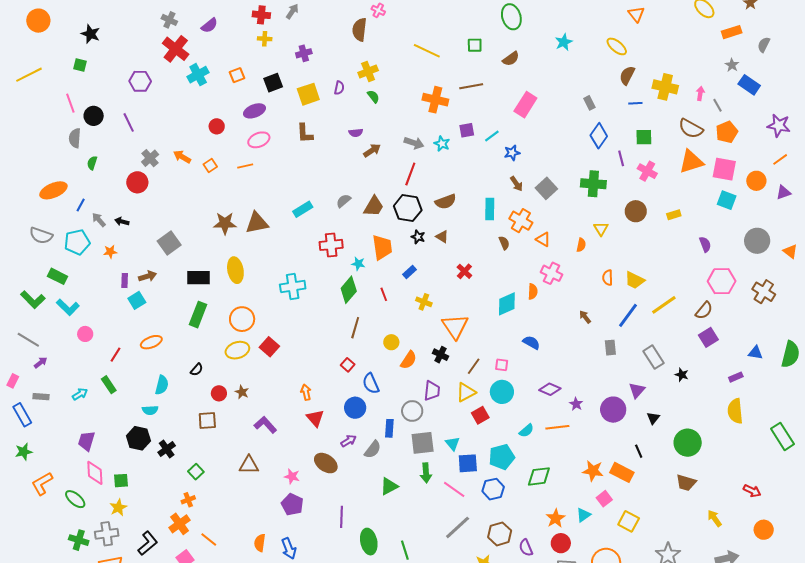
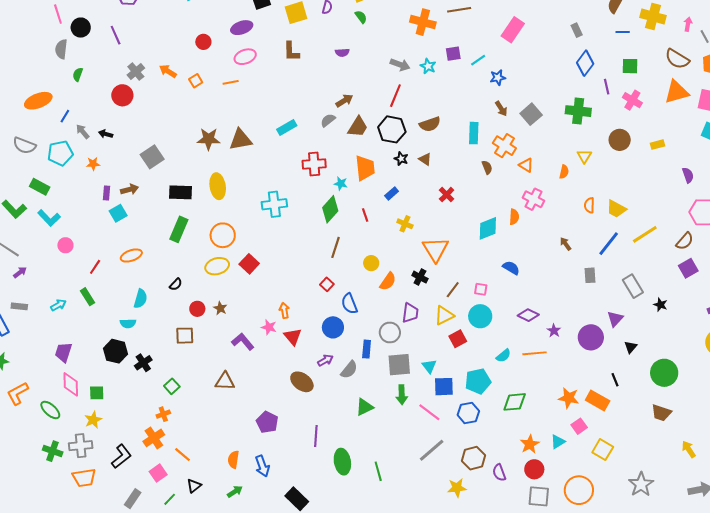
brown arrow: (372, 150) -> (344, 101), moved
pink star: (292, 476) -> (269, 327), moved

